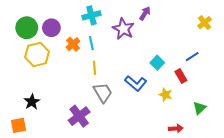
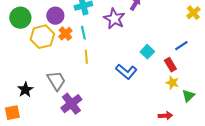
purple circle: (51, 28) -> (55, 16), moved
yellow hexagon: (37, 54) -> (42, 37), moved
gray trapezoid: (103, 93) -> (56, 81), moved
yellow star: (165, 95) -> (172, 83), moved

